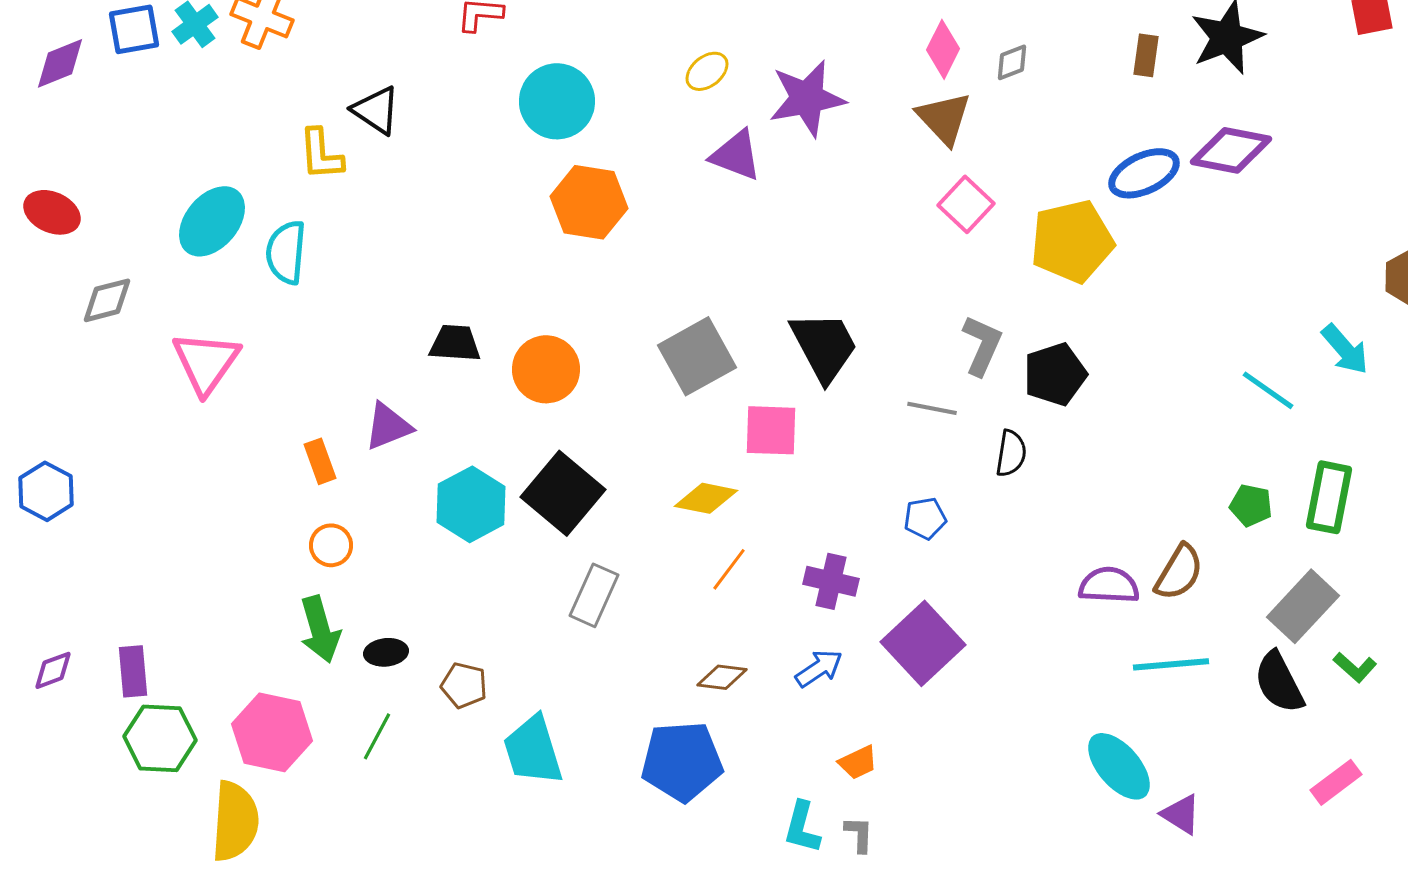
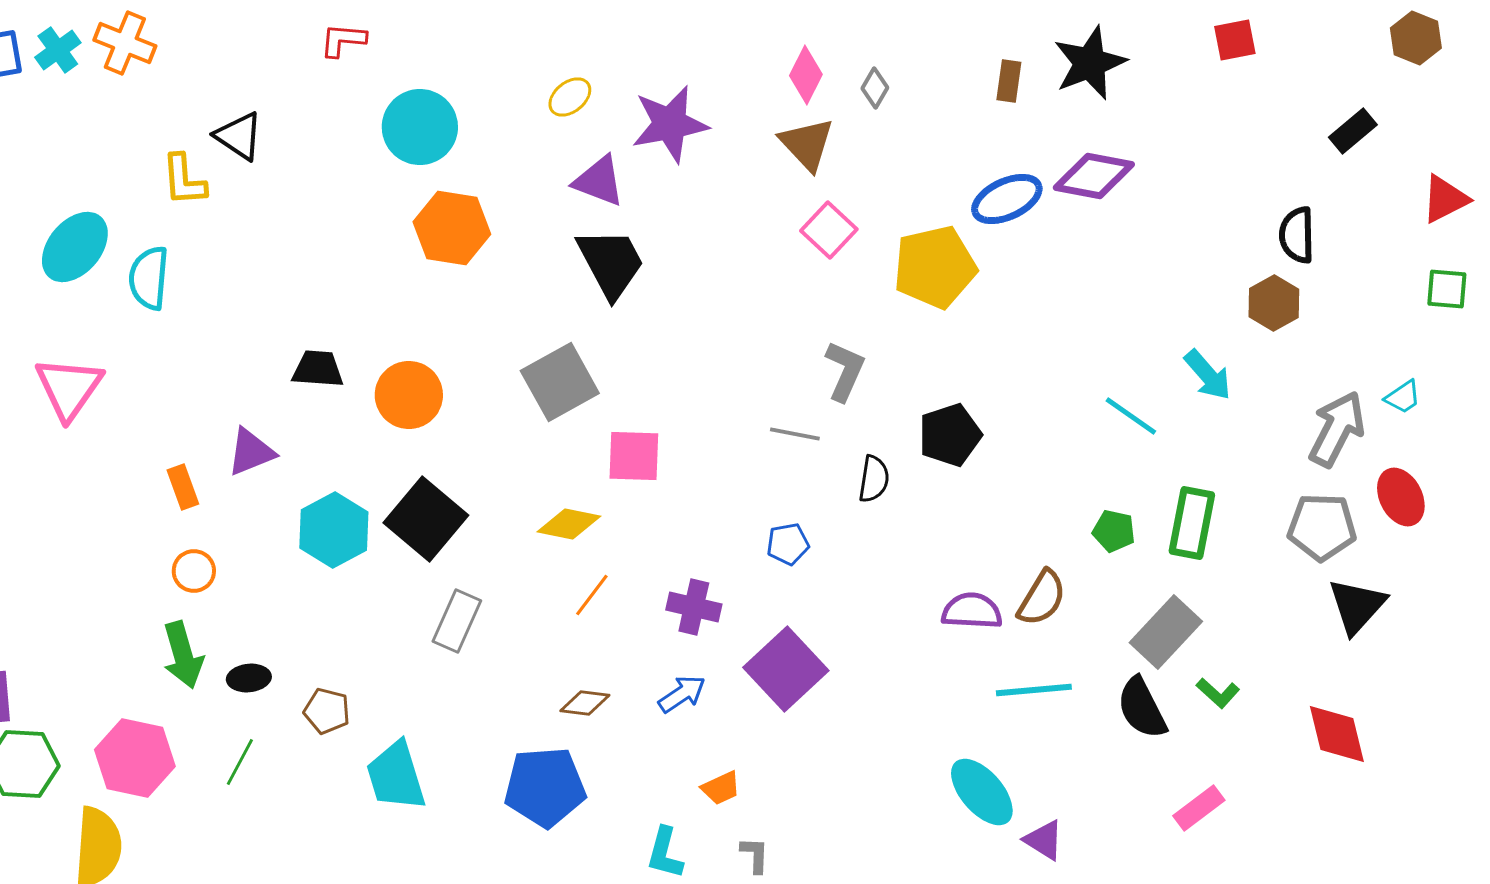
gray diamond: (1012, 62) -> (875, 88), turned -39
black trapezoid: (824, 346) -> (611, 263), moved
black pentagon: (1055, 374) -> (950, 435), moved
gray L-shape: (859, 834) -> (755, 855), moved

